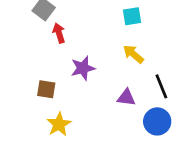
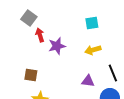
yellow arrow: (133, 54) -> (93, 50), turned -56
purple star: (83, 68) -> (57, 46), moved

